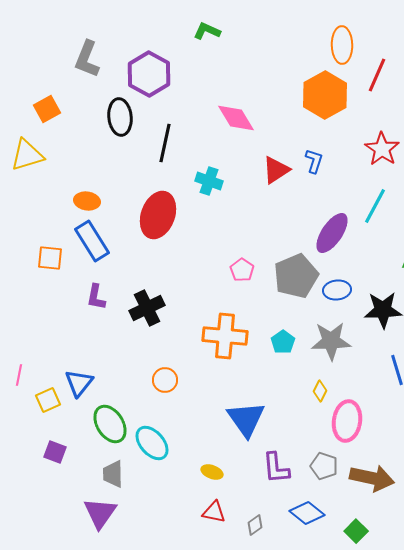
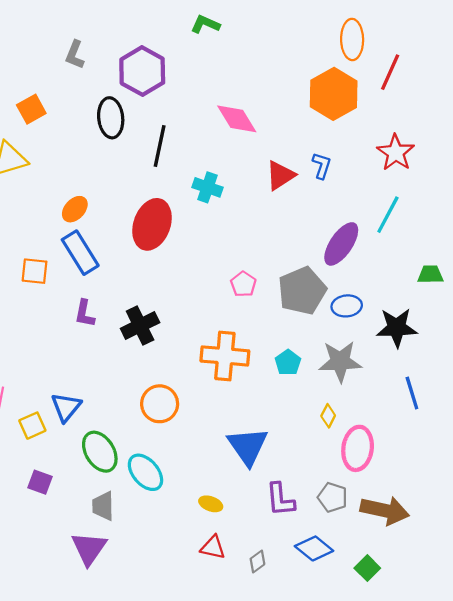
gray L-shape: (87, 59) -> (75, 55), size x0.7
orange ellipse: (87, 201) -> (75, 209), turned -55
orange circle: (165, 380) -> (160, 404), size x1.4

